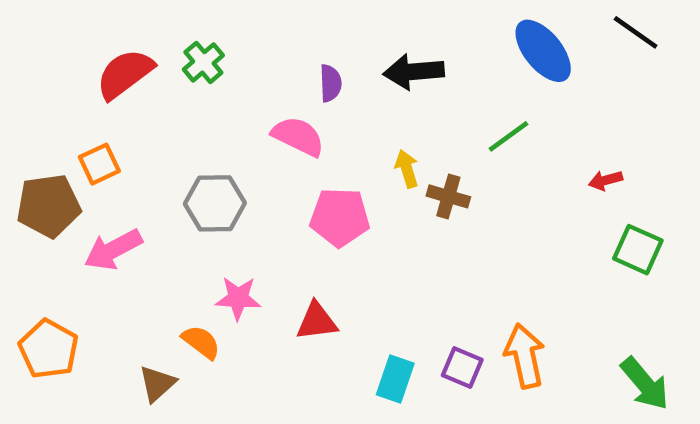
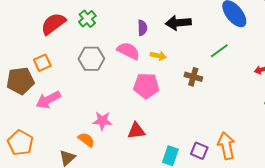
yellow arrow: (407, 169) -> (158, 56), moved, turned 119
gray hexagon: (215, 203) -> (91, 59), moved

